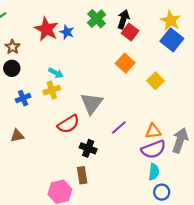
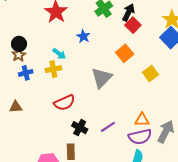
blue star: (67, 32) -> (83, 36), moved
brown star: (12, 47) -> (19, 55), moved
gray triangle: (92, 103) -> (102, 78), moved
purple line: (119, 127) -> (108, 127), moved

